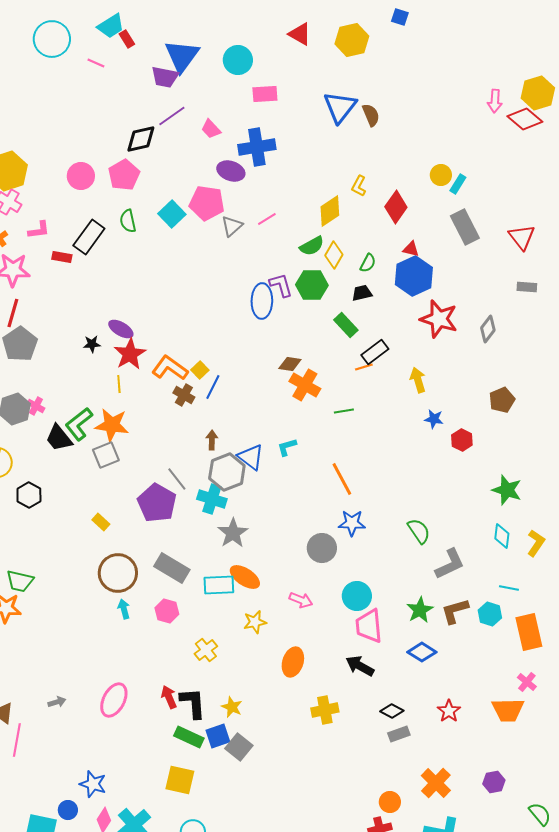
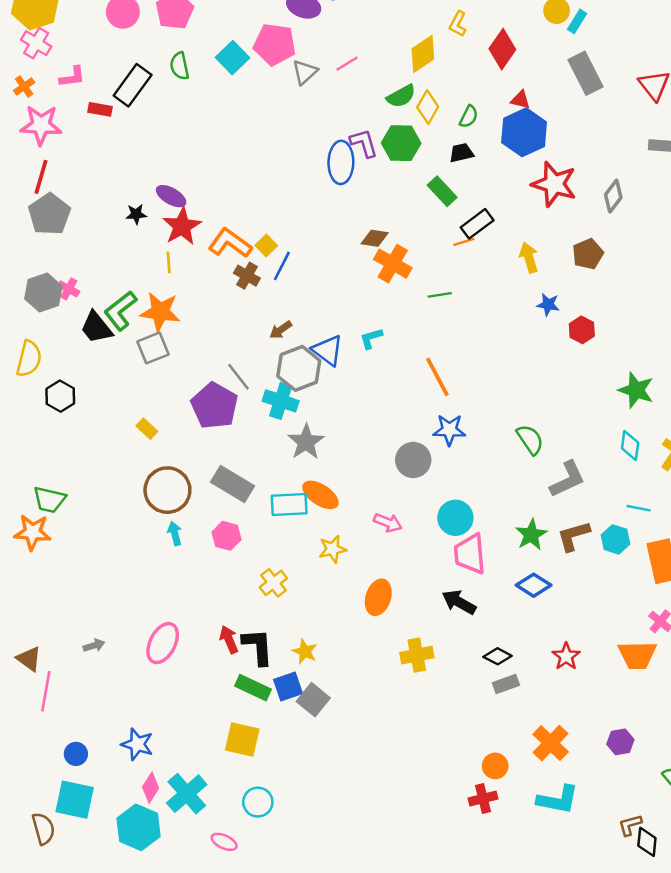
brown pentagon: (502, 400) -> (588, 254), moved
brown arrow: (212, 440) -> (281, 330), turned -126
blue circle: (68, 810) -> (76, 754), moved

